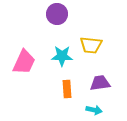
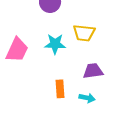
orange rectangle: (67, 89) -> (60, 89), moved

